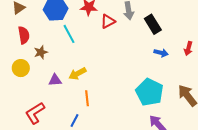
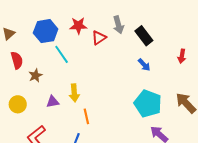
blue arrow: (161, 53) -> (144, 65), moved, turned 40
yellow circle: (21, 68) -> (18, 104), moved
yellow arrow: (78, 74) -> (74, 93), turned -60

